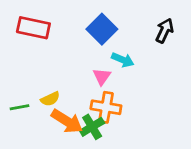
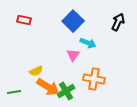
red rectangle: (33, 28) -> (24, 20), size x0.6
green line: (19, 107) -> (14, 92), moved
orange cross: (106, 107) -> (94, 79), moved

